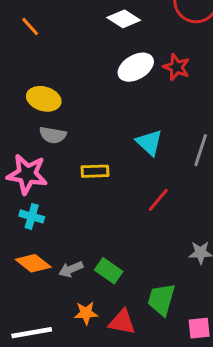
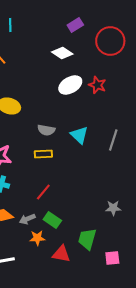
gray semicircle: (53, 135) -> (46, 130), moved
red line: (158, 200) -> (43, 192), moved
orange star: (86, 313) -> (37, 238), moved

